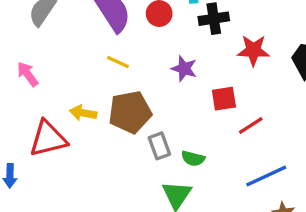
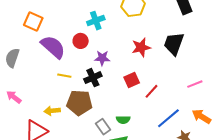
black cross: (214, 19) -> (93, 78), moved
purple star: (184, 69) -> (102, 58), moved
brown pentagon: (130, 112) -> (79, 103), turned 30
gray rectangle: (159, 146) -> (103, 127), moved

